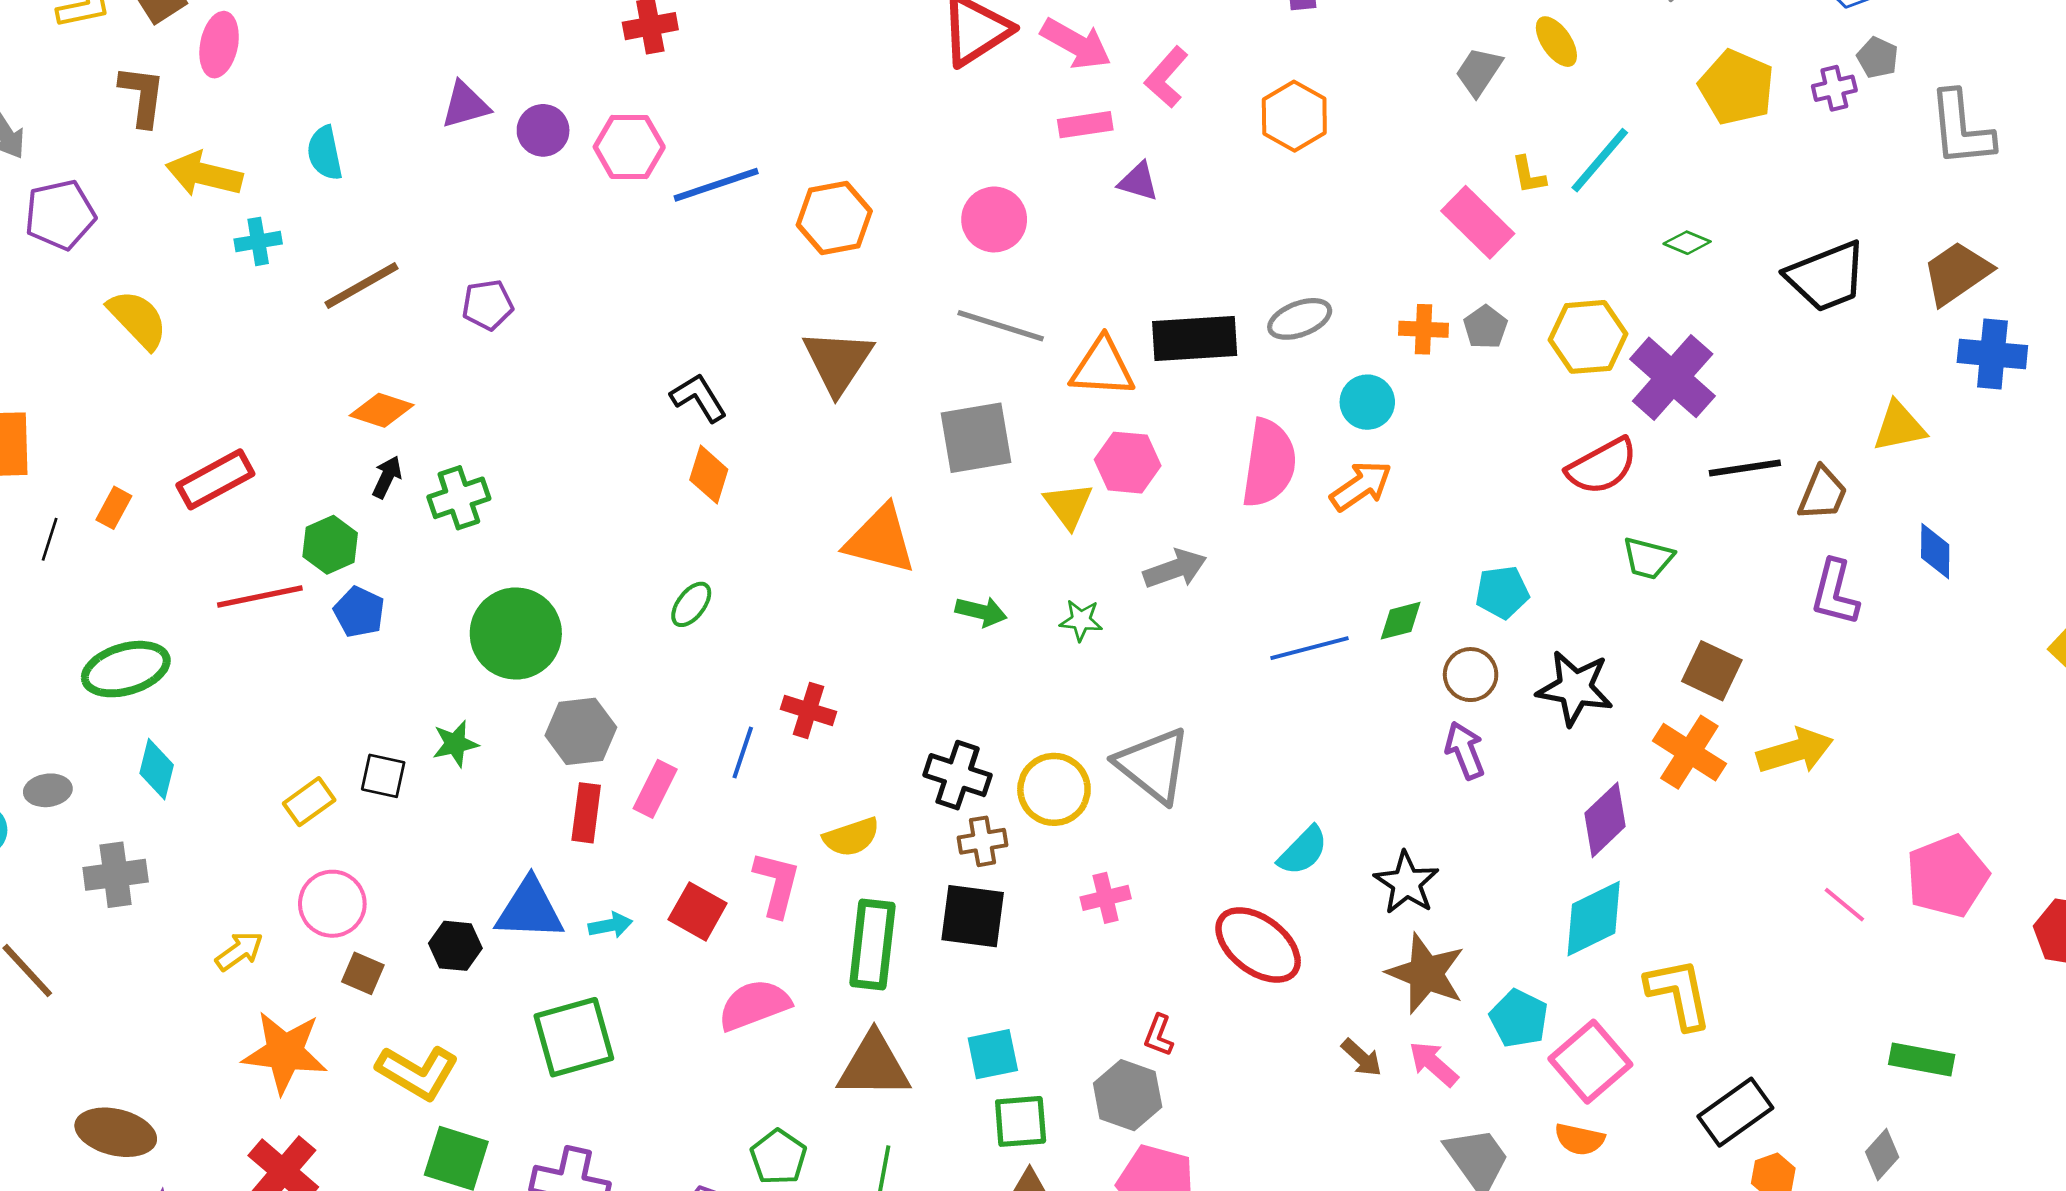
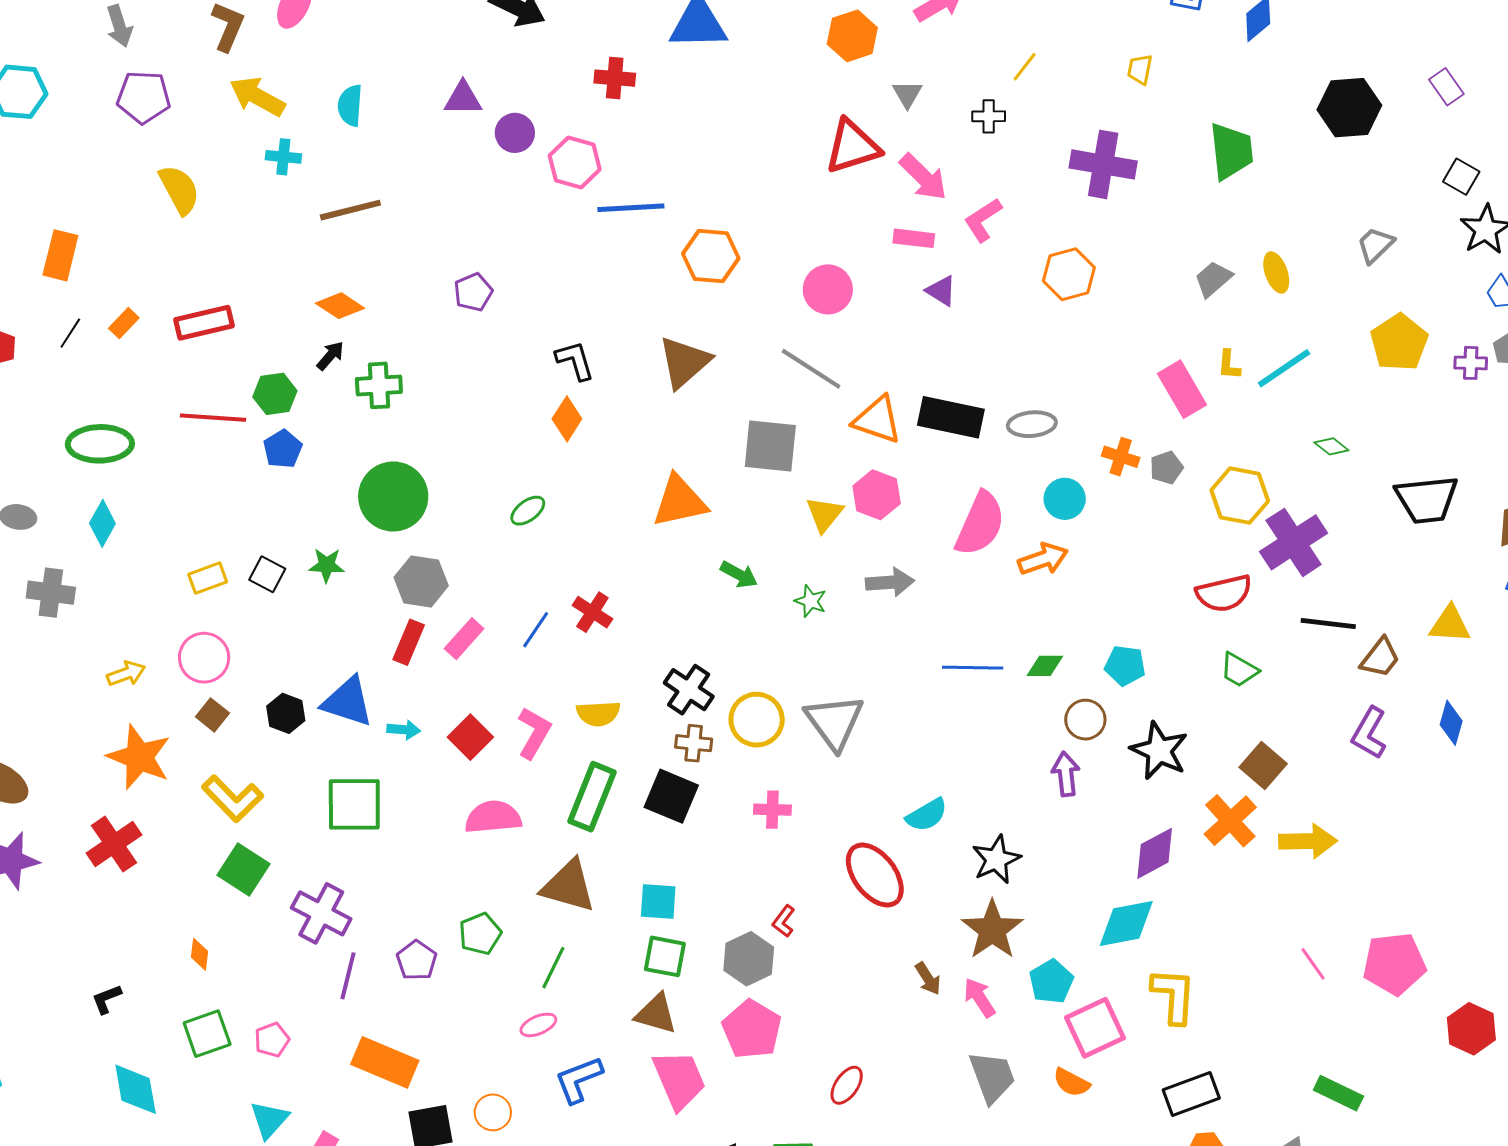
purple pentagon: (488, 305) -> (473, 292), moved, turned -30
orange triangle: (880, 540) -> (680, 501), turned -42

